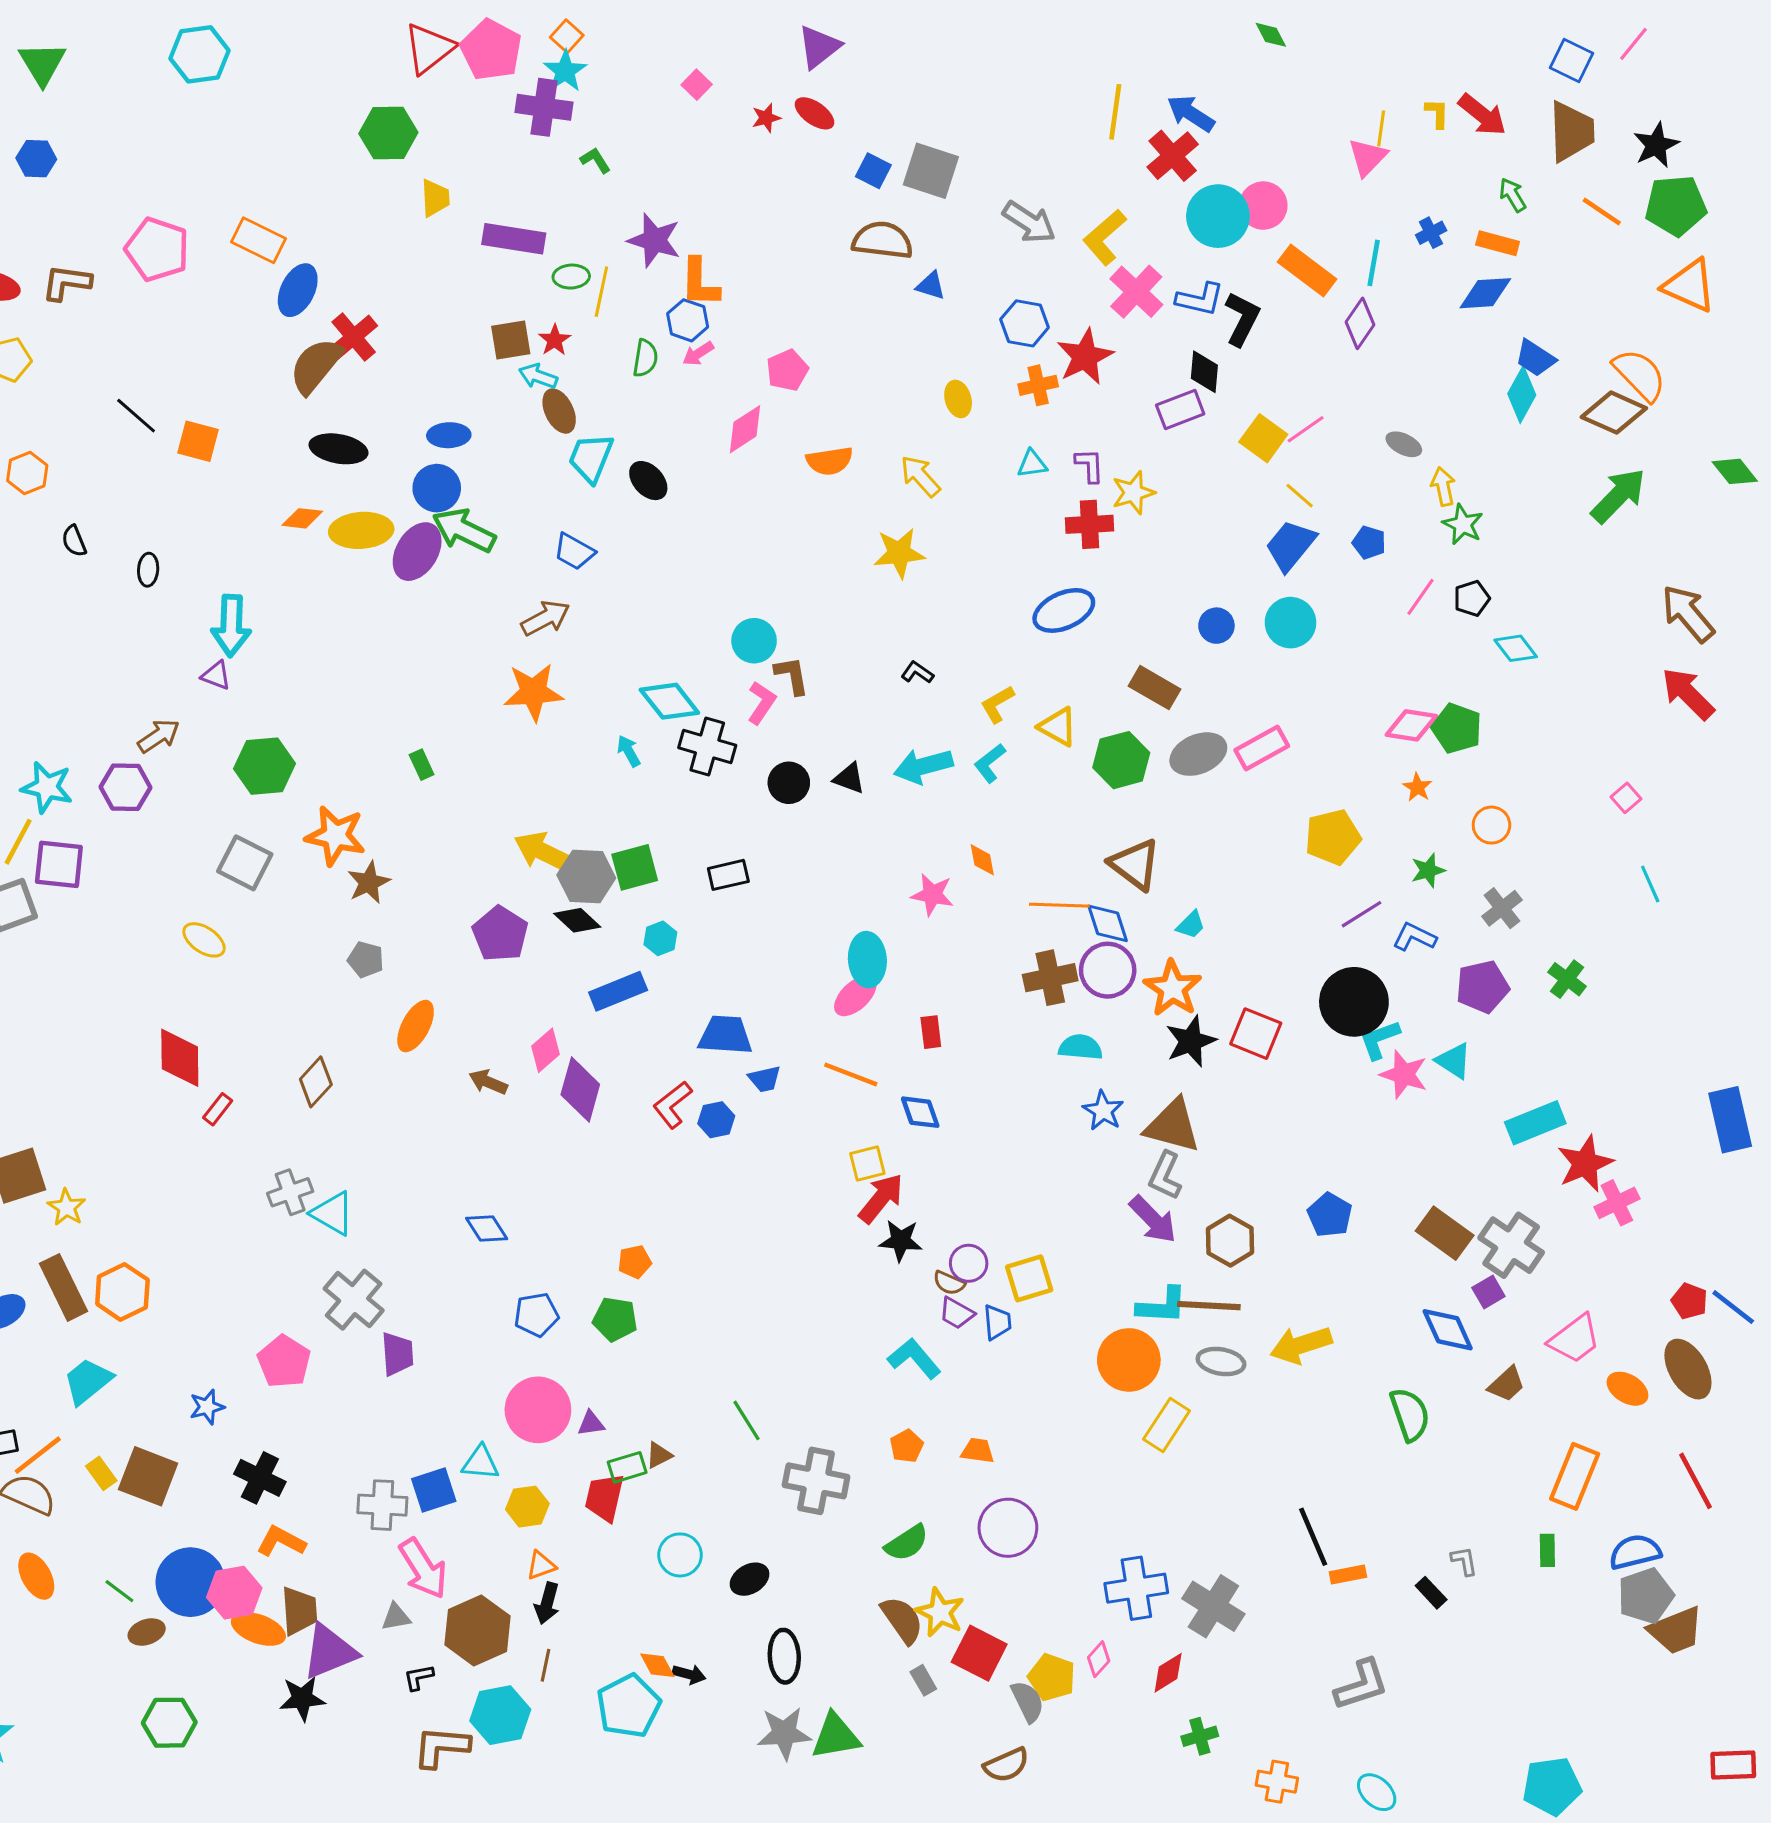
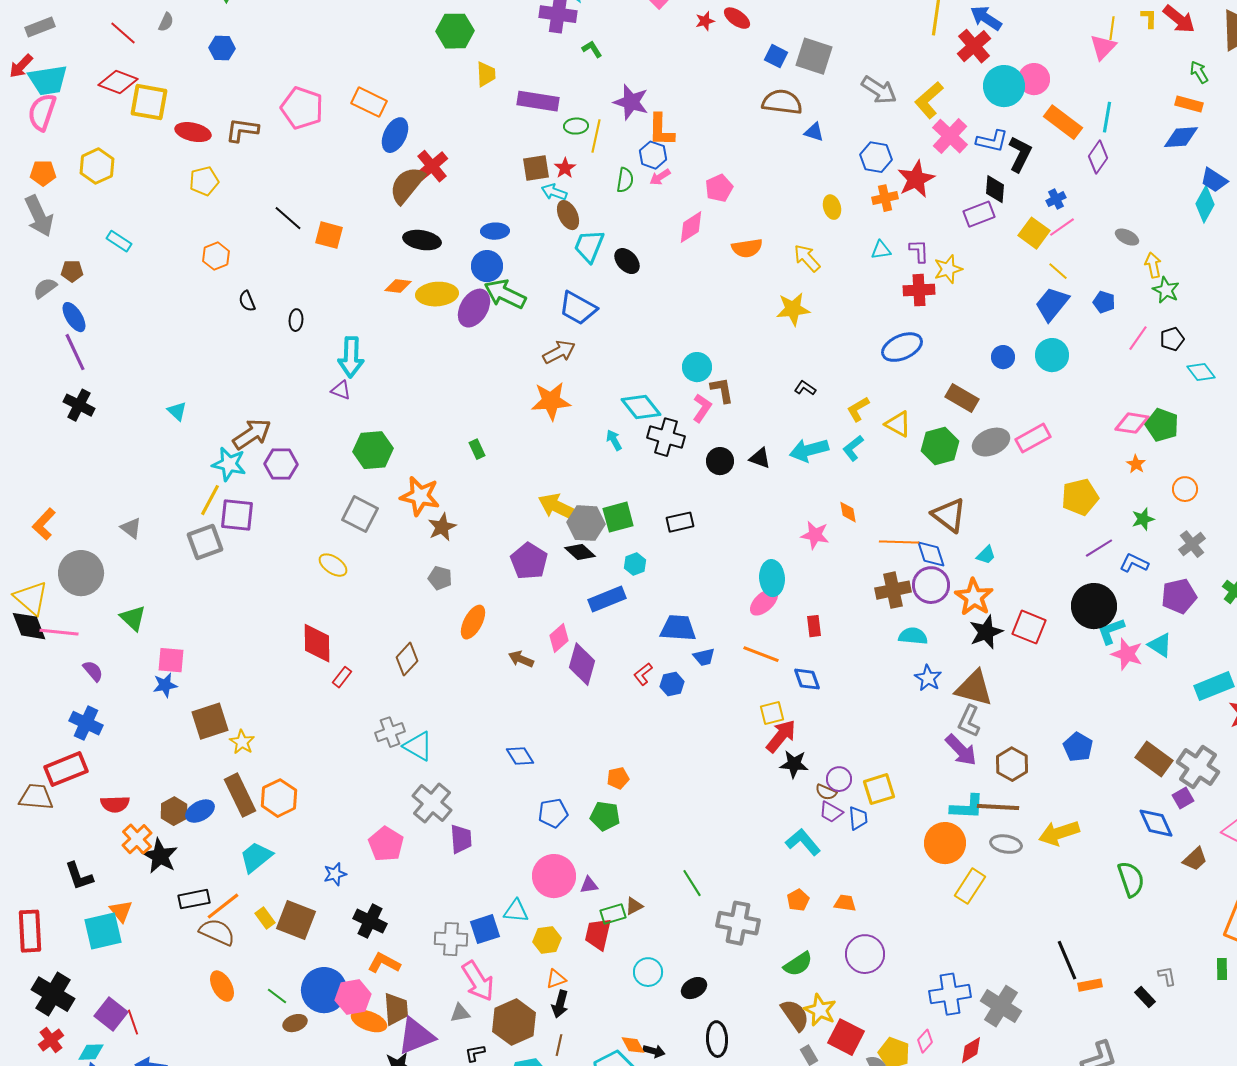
blue cross: (1431, 233) -> (1056, 199), moved
blue trapezoid: (574, 552) -> (578, 308), size x1.4
brown arrow: (159, 736) -> (252, 434), moved, size x1.4
red L-shape: (672, 1105) -> (643, 674), size x0.7

